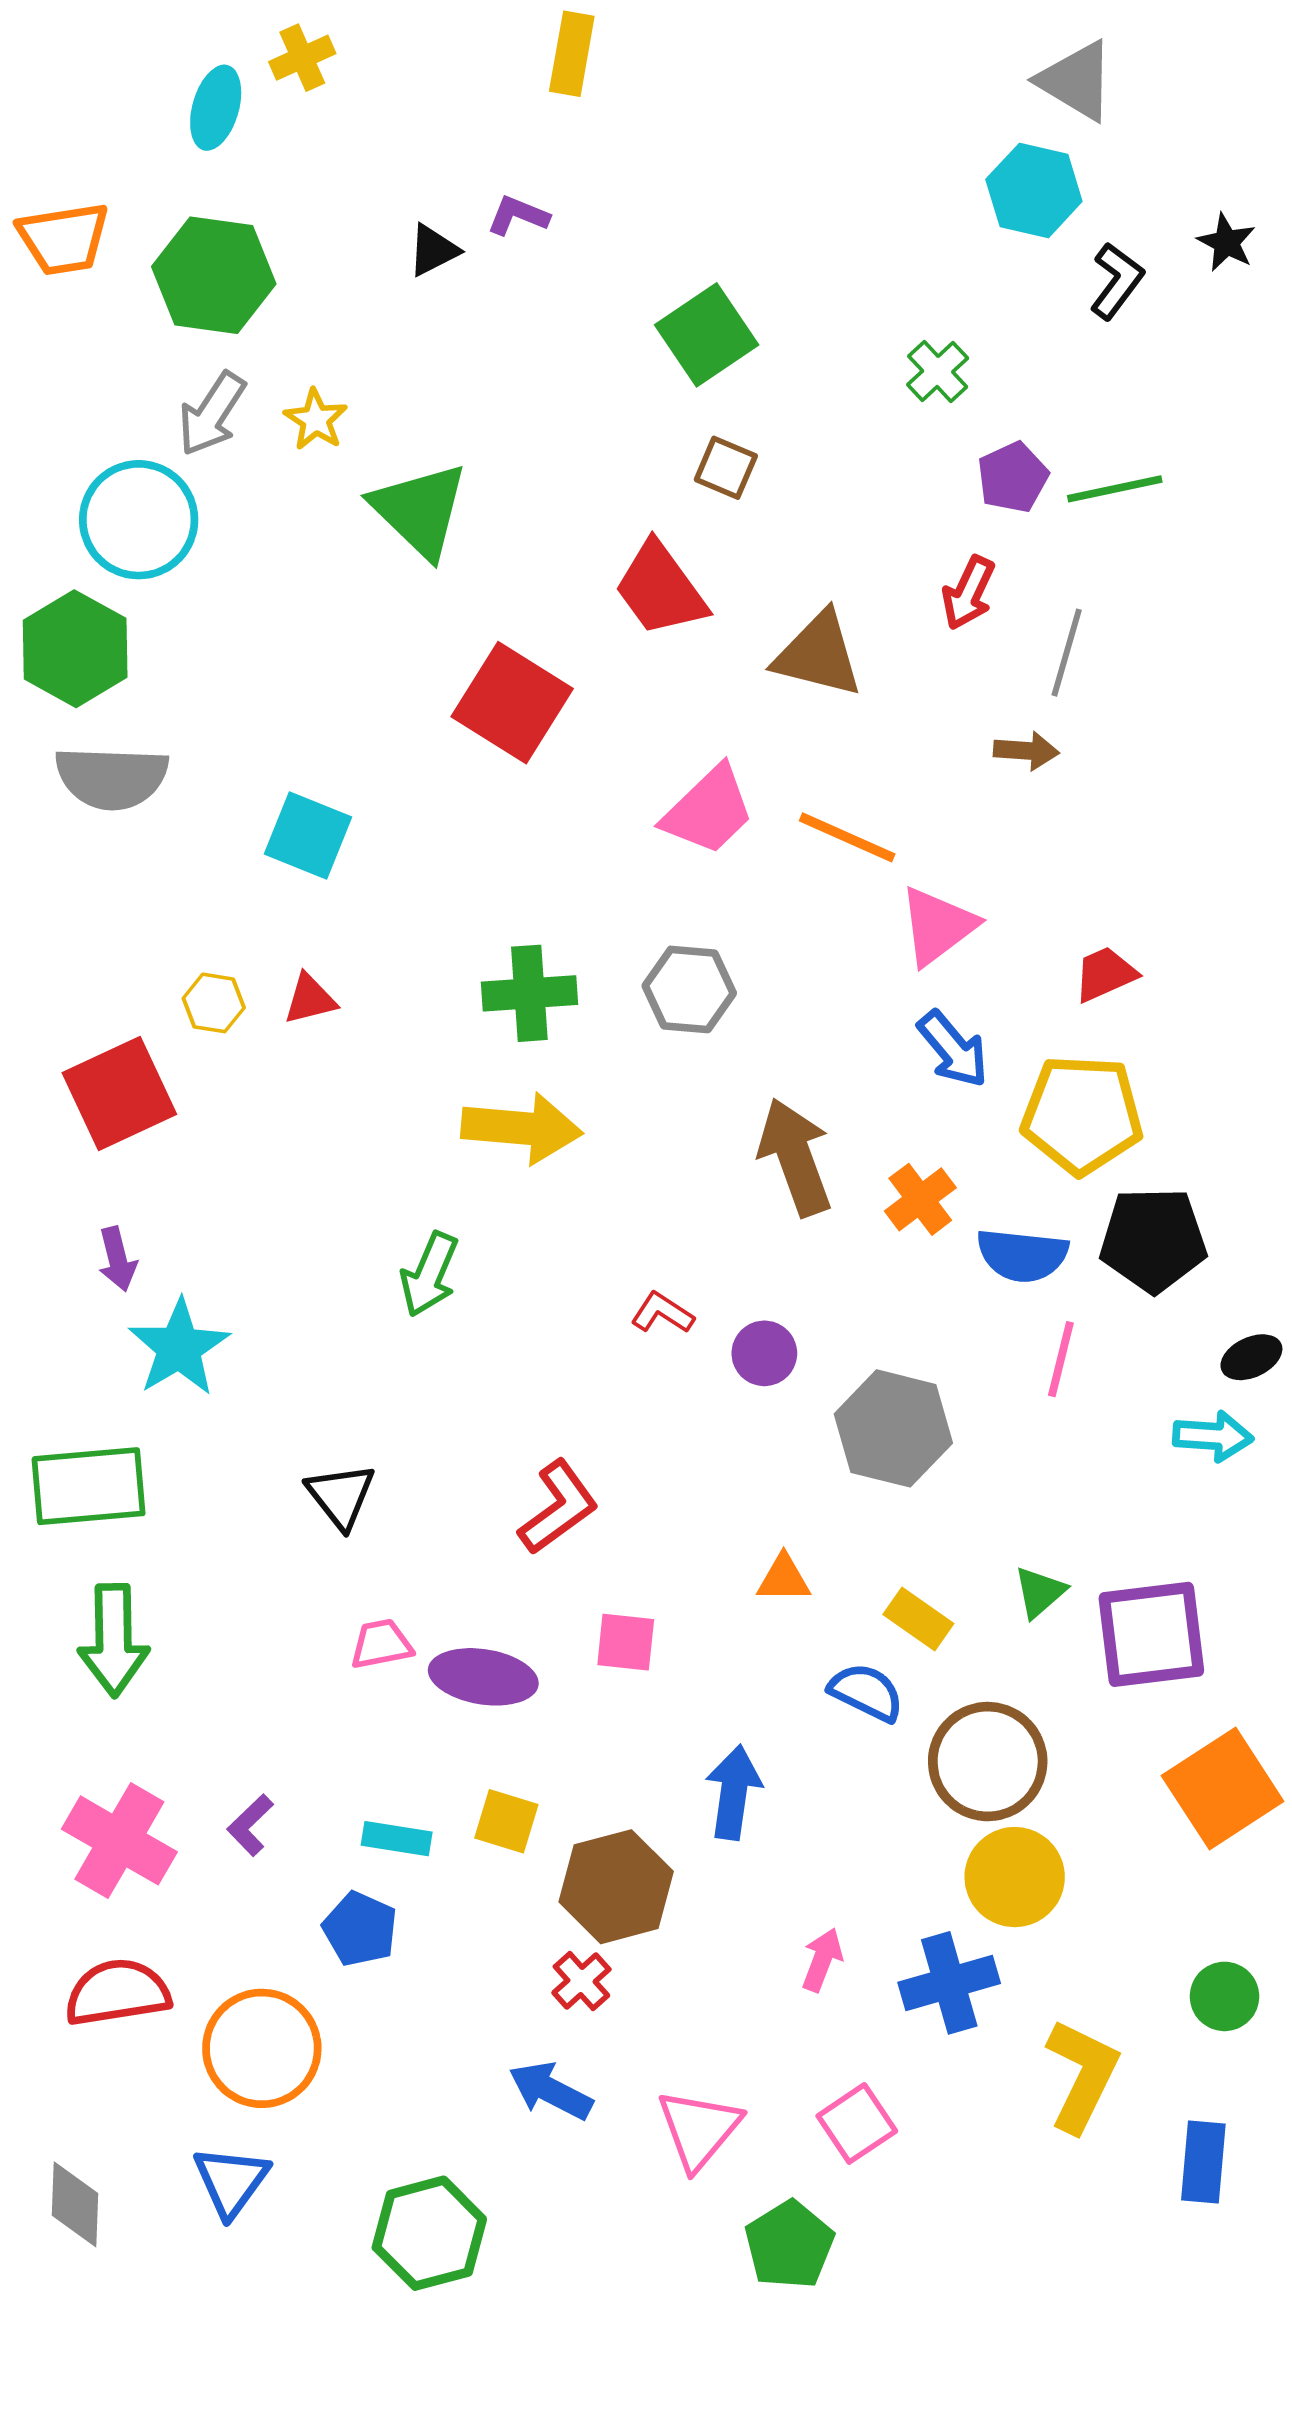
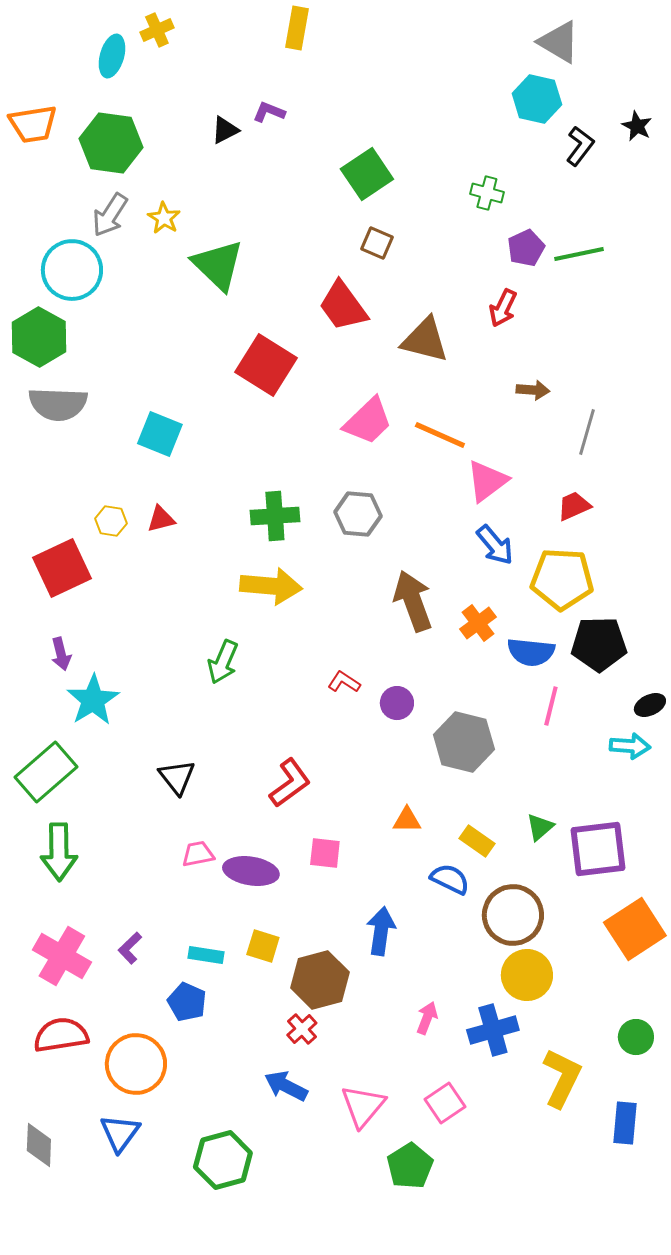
green cross: (938, 371) -> (487, 193), turned -32
gray line: (1067, 653) -> (587, 432), moved
green rectangle: (89, 1486) -> (46, 772), turned -36

